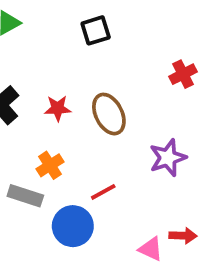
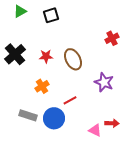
black square: (96, 30) -> (51, 15), moved
purple star: (168, 158) -> (104, 82), turned -30
gray rectangle: (25, 196) -> (28, 115), moved

